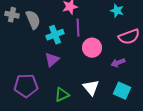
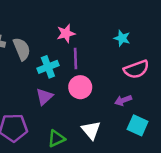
pink circle: (92, 48) -> (80, 87), moved
cyan square: (122, 91) -> (138, 125), moved

